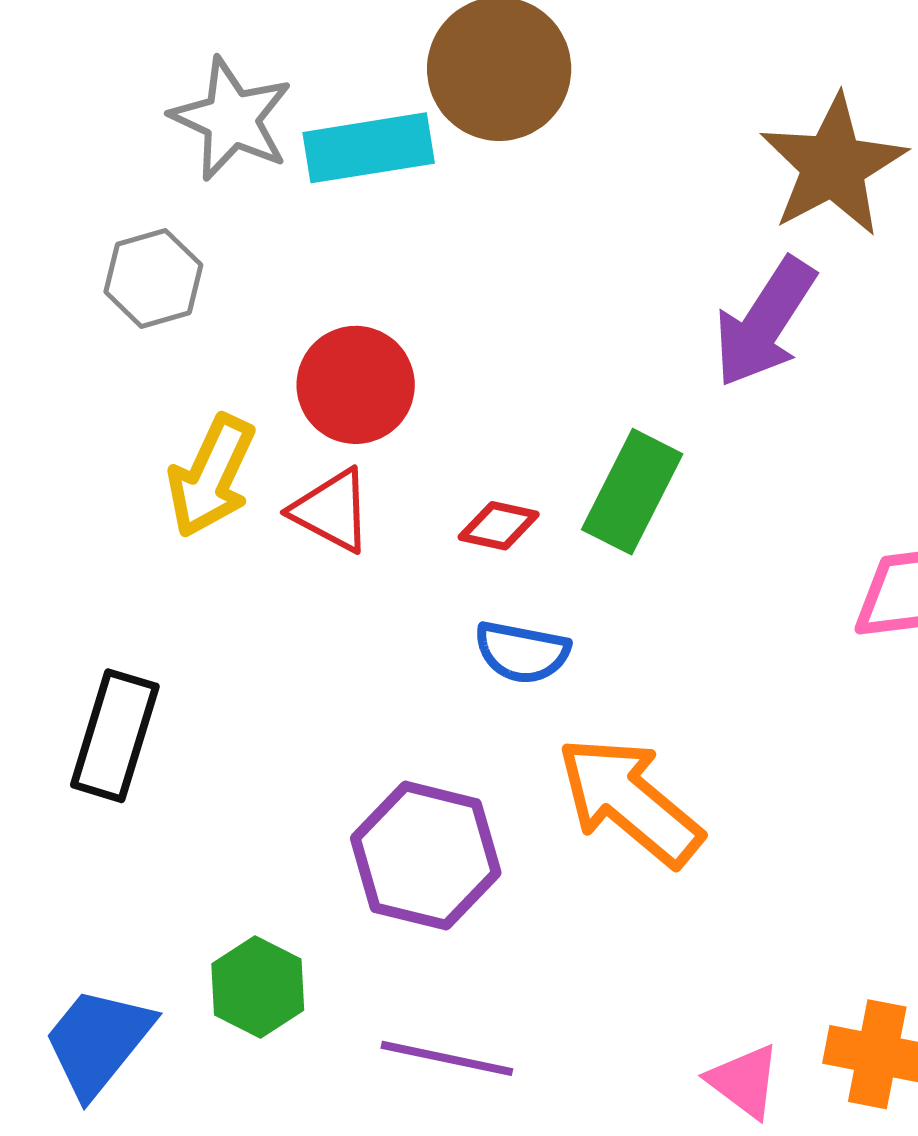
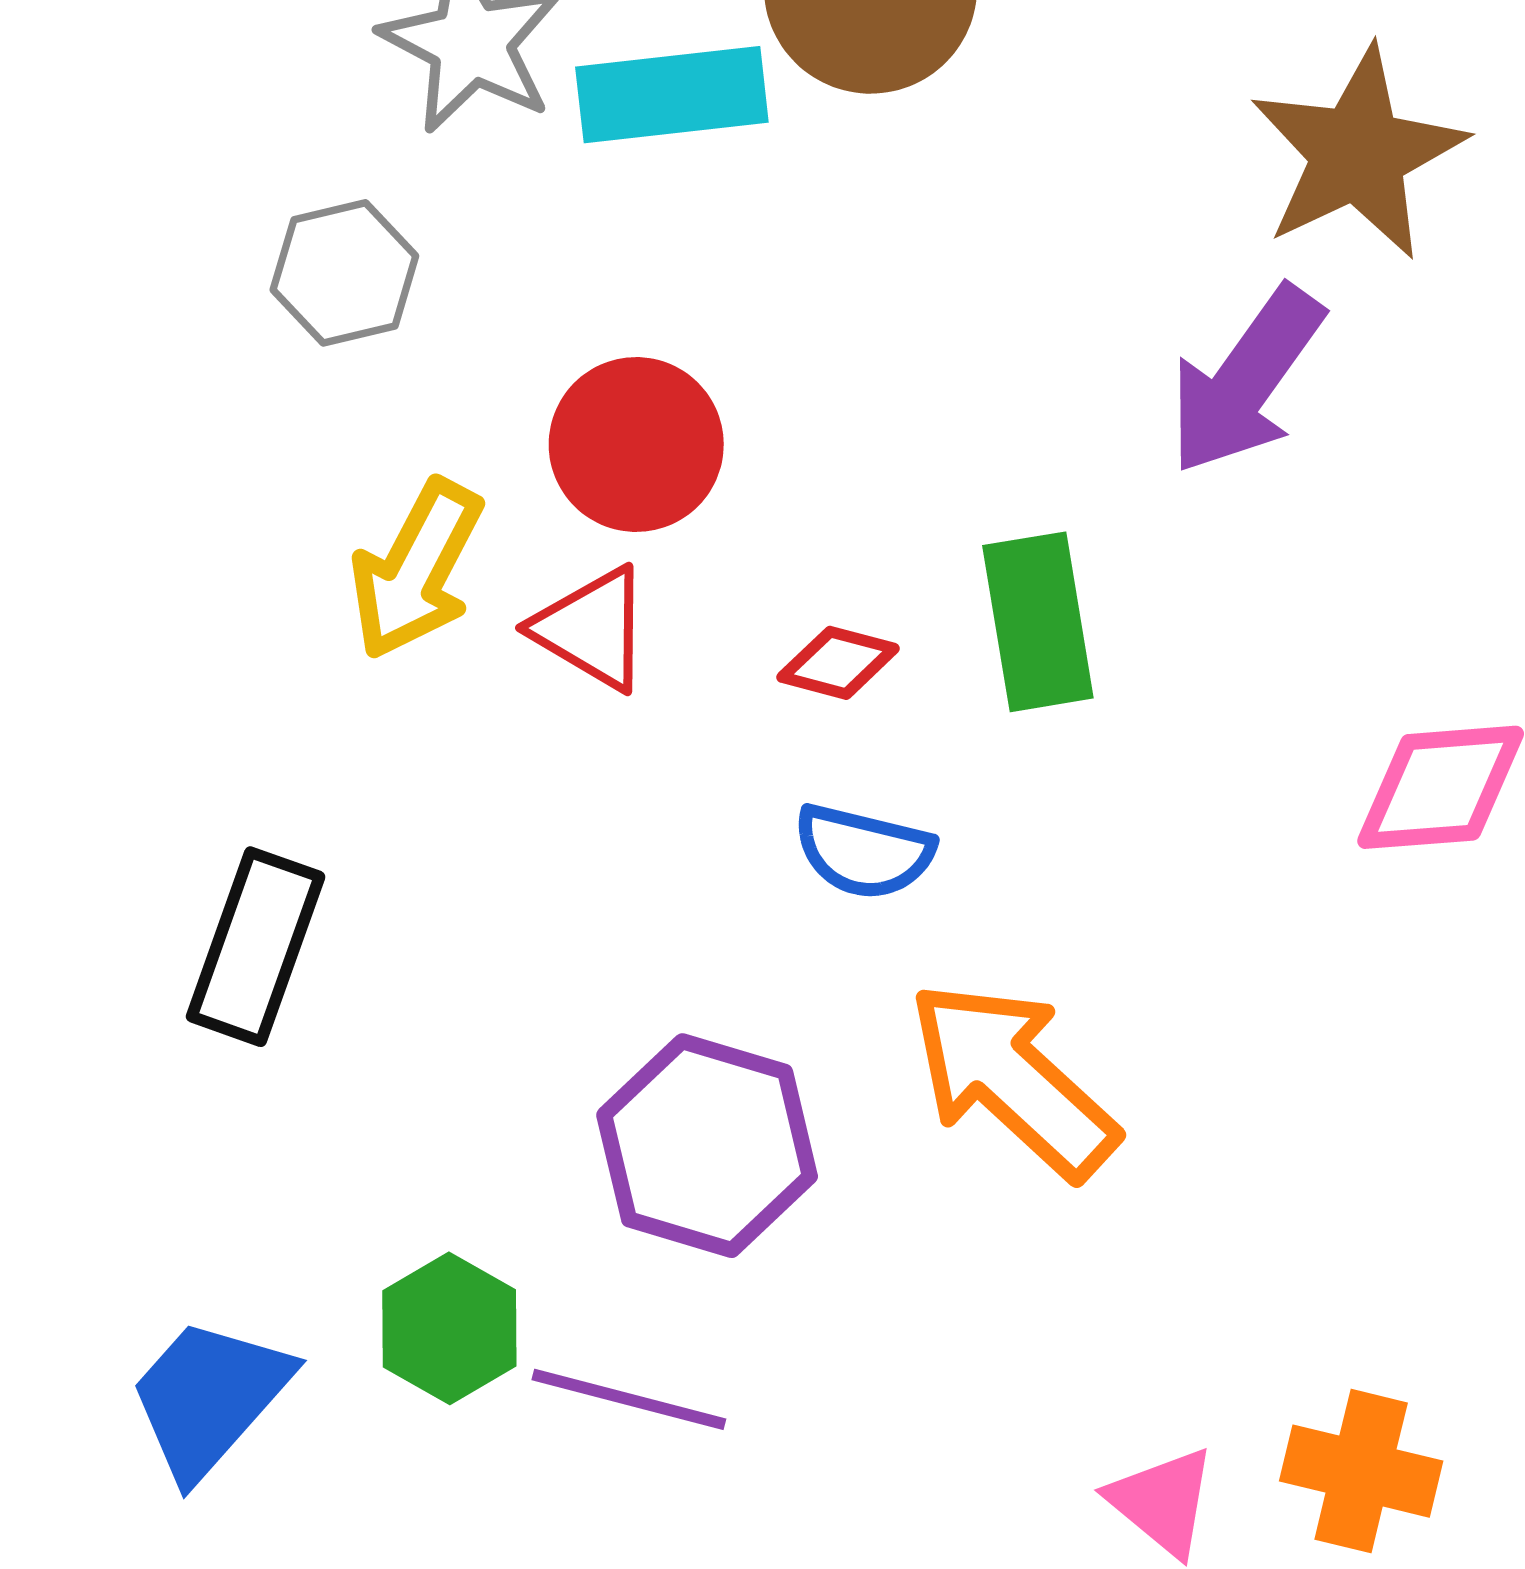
green rectangle: (632, 492) -> (1038, 622), turned -39
purple line: (447, 1058) -> (629, 1399), moved

